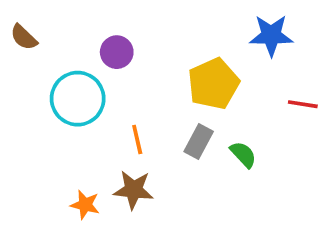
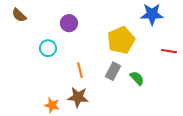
cyan circle: (78, 99) -> (48, 48), size x0.6

